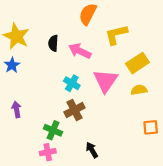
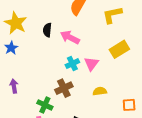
yellow L-shape: (116, 35) -> (112, 15), moved
pink triangle: (106, 81) -> (91, 64), size x0.7
cyan cross: (72, 83) -> (72, 64), moved, turned 32
yellow semicircle: (139, 90) -> (100, 91), moved

